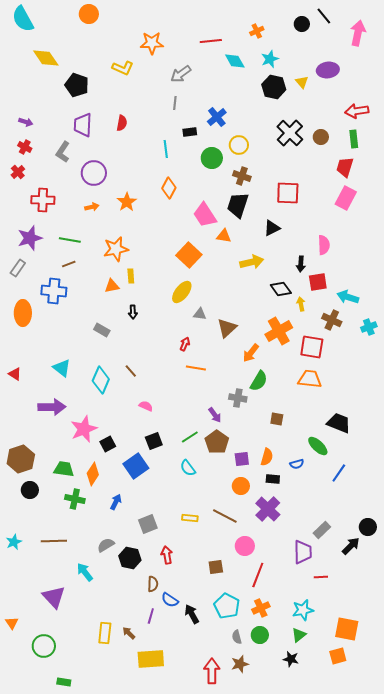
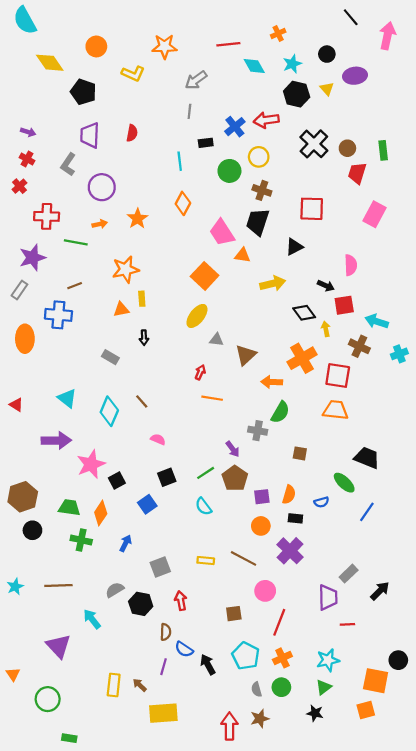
orange circle: (89, 14) -> (96, 46), moved
black circle: (302, 24) -> (327, 54), moved
red arrow: (357, 111) -> (266, 120), moved
red trapezoid: (345, 167) -> (357, 173), moved
green line: (70, 240) -> (76, 242), moved
black arrow: (301, 264) -> (326, 286), turned -70
orange arrow: (251, 353) -> (272, 382), turned 54
blue square: (136, 466) -> (147, 504), size x0.7
black circle: (368, 527) -> (398, 660), moved

